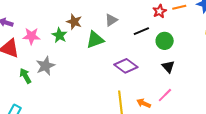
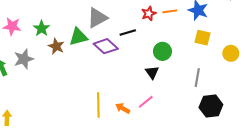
gray triangle: (111, 20) -> (97, 18), size x1.5
brown star: (74, 22) -> (56, 46), moved
green circle: (165, 41) -> (162, 51), moved
purple diamond: (126, 66) -> (106, 46), moved

